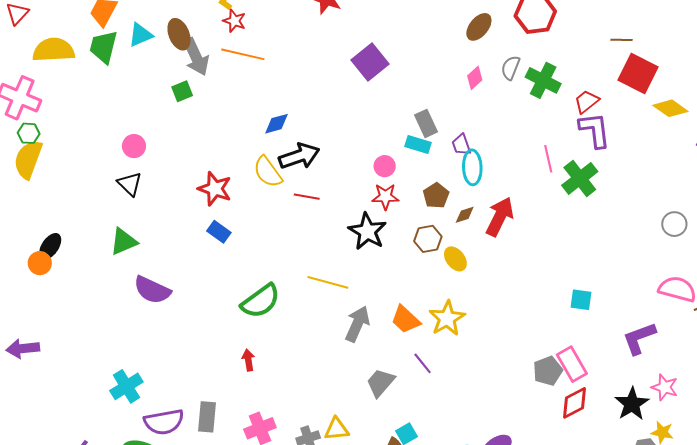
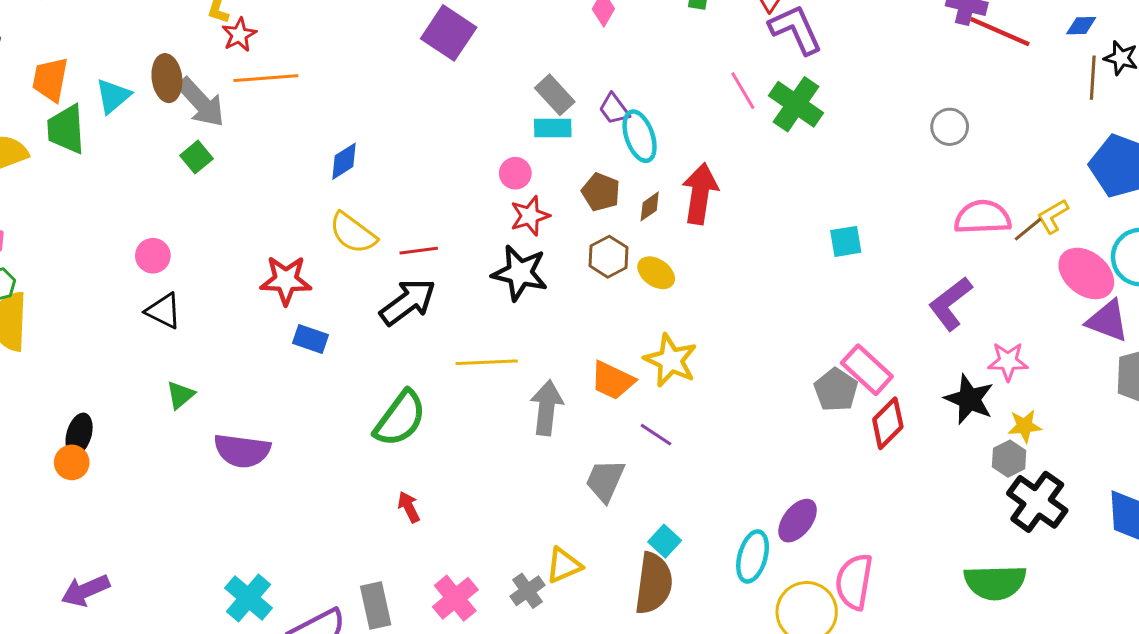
red star: (234, 21) -> (239, 35), turned -30
brown ellipse: (179, 34) -> (167, 78), turned 32
black arrow: (299, 156) -> (408, 302), moved
green triangle: (124, 242) -> (180, 395), size x0.7
cyan square: (581, 300) -> (846, 241), moved

